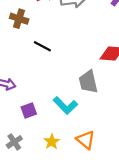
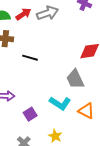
orange triangle: (86, 140) -> (86, 111), moved

